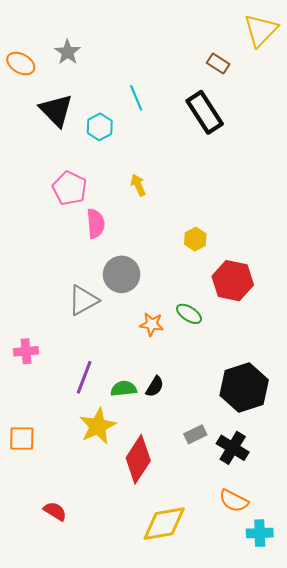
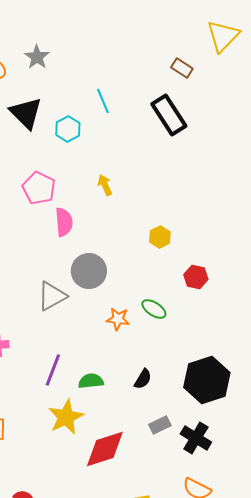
red hexagon: (233, 281) -> (196, 277), size x0.6
black semicircle: (155, 387) -> (143, 379), moved
red diamond: (138, 459) -> (105, 449), turned 39

